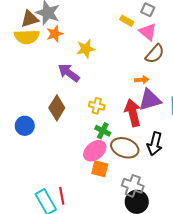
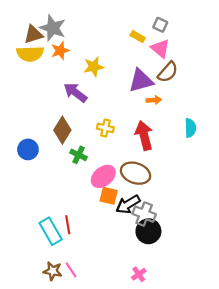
purple triangle: (150, 100) -> (141, 81), moved
green cross: (103, 131) -> (79, 155), moved
black arrow: (155, 144) -> (128, 204), moved, turned 45

